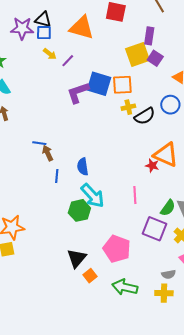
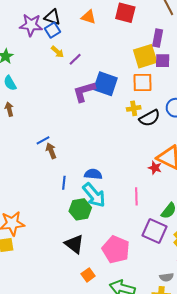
orange triangle: (82, 28) -> (89, 17), moved, size x0.6
blue square: (44, 33) -> (53, 30), turned -35
purple square: (155, 58) -> (163, 61), turned -35
orange square: (122, 85) -> (142, 83), moved
blue line: (39, 143) -> (43, 140), turned -40
blue semicircle: (83, 167) -> (93, 174), moved, turned 102
blue line: (57, 176) -> (64, 183), moved
black triangle: (77, 258) -> (74, 244), moved, turned -35

